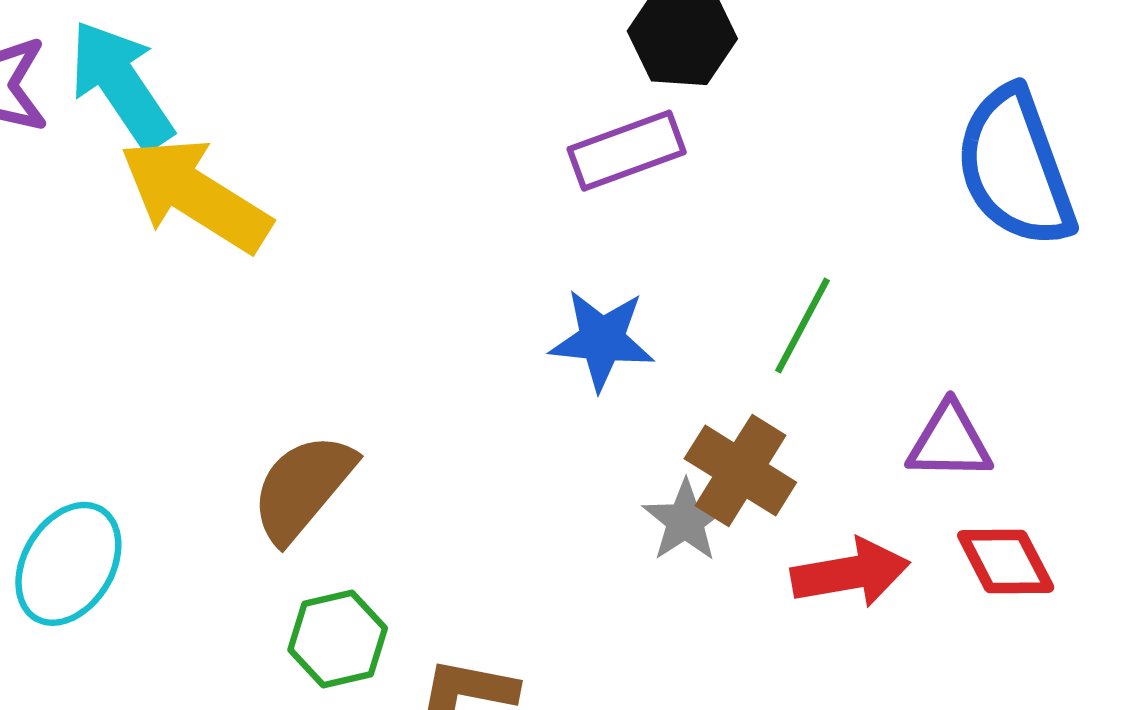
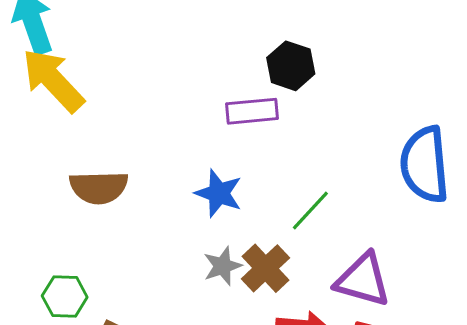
purple triangle: (950, 442) -> (363, 280), size x1.4
brown semicircle: (303, 487) -> (99, 187), moved, turned -146
gray star: (685, 521) -> (223, 266), moved

